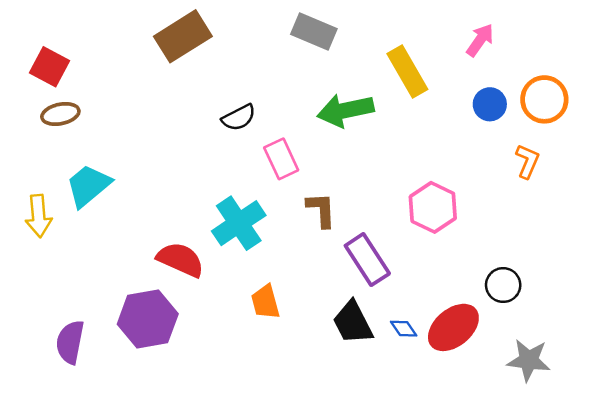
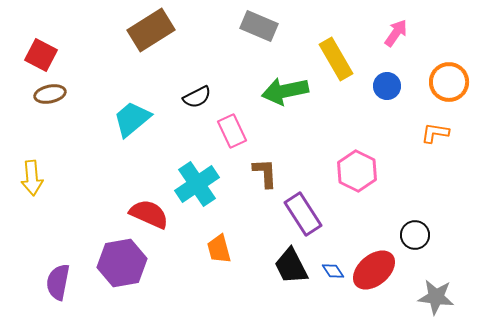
blue circle: (490, 104) -> (387, 86), moved
orange L-shape: (527, 161) -> (435, 133), turned -104
cyan trapezoid: (88, 186) -> (132, 119), moved

